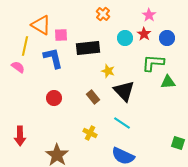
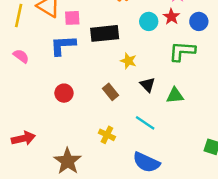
yellow line: (25, 46) -> (19, 16), moved
blue L-shape: (53, 58) -> (63, 45), turned -80
green triangle: (168, 82) -> (175, 95), moved
black triangle: (124, 91) -> (148, 85), size x0.6
red arrow: (20, 136) -> (23, 138), turned -102

